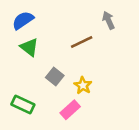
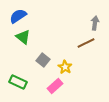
gray arrow: (108, 20) -> (95, 23), moved, turned 32
brown line: (82, 42) -> (86, 43), moved

